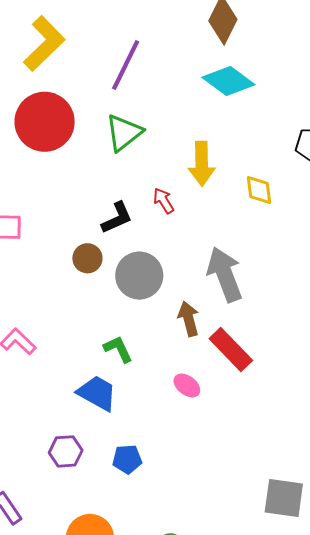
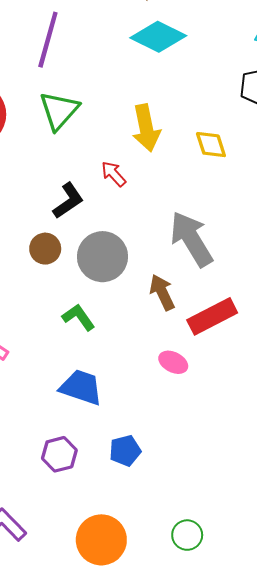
green L-shape: (118, 349) -> (79, 317), moved
red rectangle: (231, 350) -> (212, 316), turned -63

